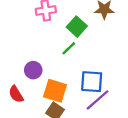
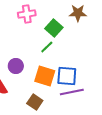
orange square: (55, 91) -> (45, 76), moved
purple line: (97, 100) -> (72, 92), turned 30

